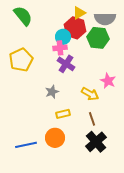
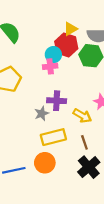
purple cross: (66, 64) -> (57, 101), moved, turned -30
yellow rectangle: (63, 114) -> (53, 137), size x1.6

